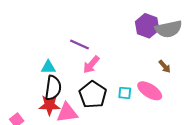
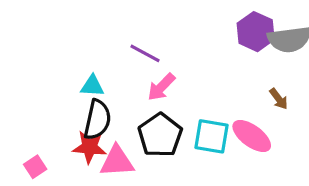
cyan square: (125, 93) -> (212, 136), size x1.6

